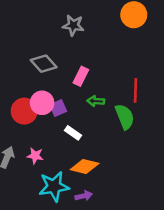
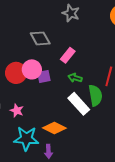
white rectangle: (73, 133) -> (79, 104), moved, size x1.6
purple arrow: (84, 196) -> (48, 151), turned 88

